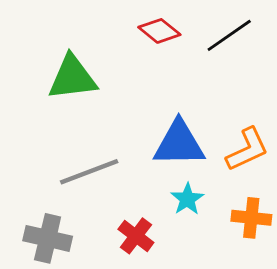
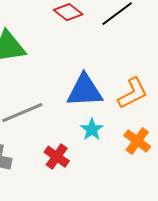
orange cross: (251, 218) -> (137, 141), turned 32

